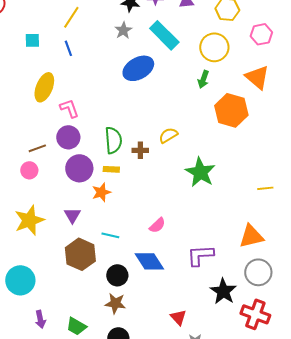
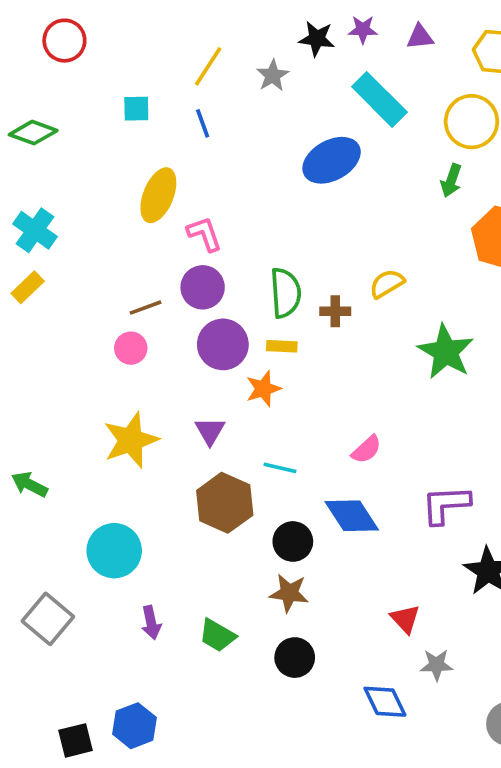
gray star: (123, 30) -> (273, 76), moved

